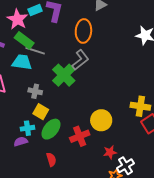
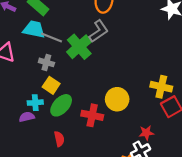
gray line: (35, 51) -> (51, 37), moved
red cross: (80, 136) -> (92, 115), turned 30
red star: (110, 152) -> (146, 133), moved

